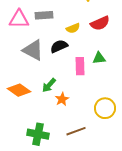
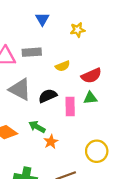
red semicircle: (100, 23) -> (91, 76), moved
black semicircle: (59, 46) -> (48, 96), moved
green arrow: (49, 85) -> (37, 127), turned 77

